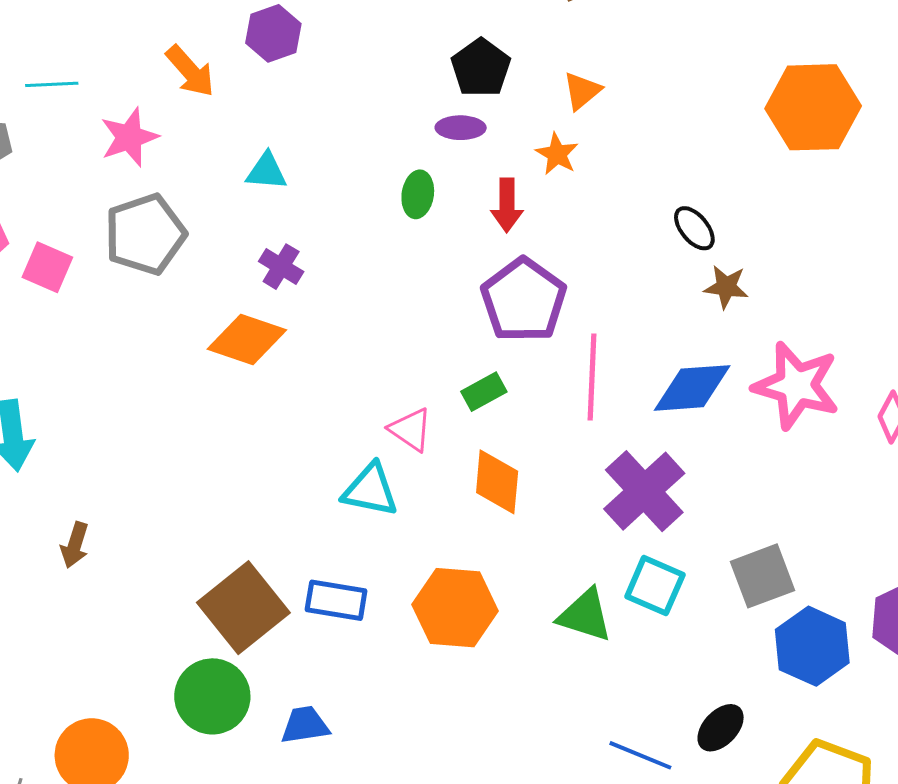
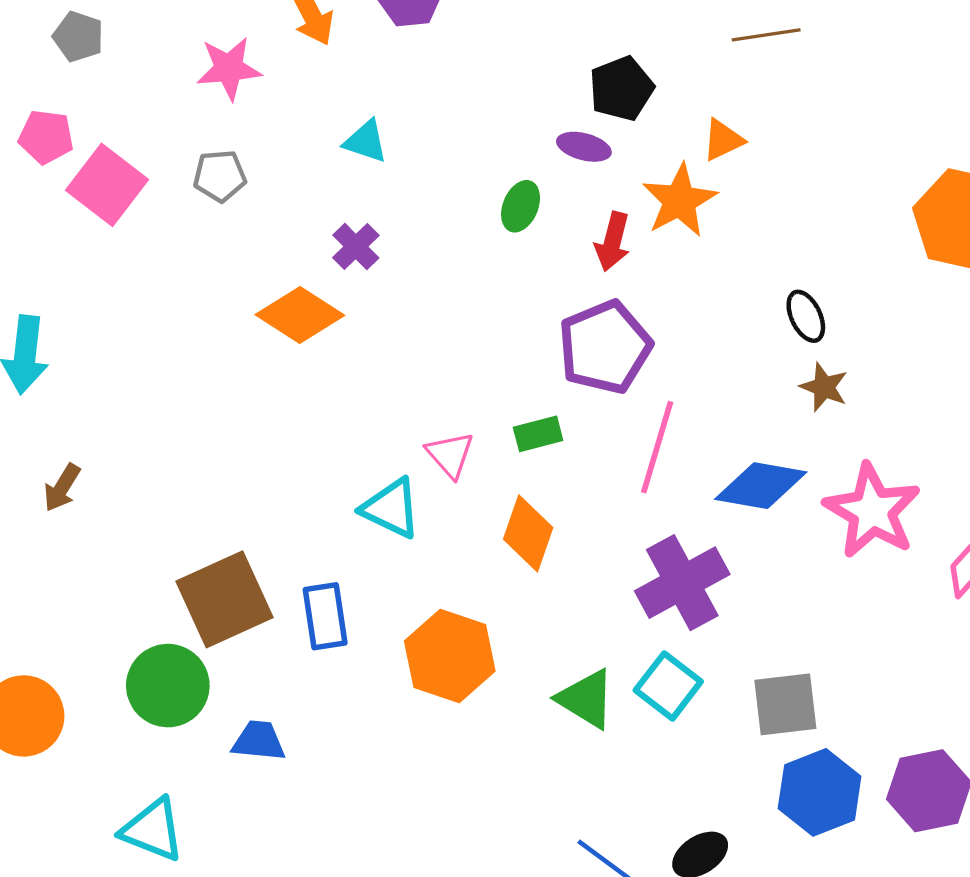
orange star: (557, 154) -> (679, 201), size x1.6
gray pentagon: (145, 234) -> (220, 176), size x0.6
pink square: (47, 267) -> (107, 185), size x1.4
blue rectangle: (336, 600) -> (325, 616), turned 58

